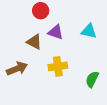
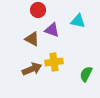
cyan triangle: (89, 31) -> (78, 21), moved
brown arrow: (17, 69) -> (32, 69), moved

